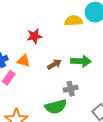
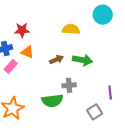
yellow semicircle: (74, 21) -> (71, 29), moved
red star: (34, 36) -> (22, 30), moved

